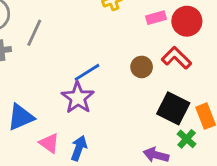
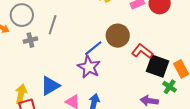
red L-shape: (176, 58) -> (142, 51), moved
brown circle: (142, 67) -> (118, 36), moved, size x1.5

